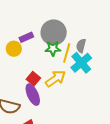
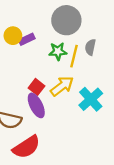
gray circle: (54, 32) -> (66, 20), moved
yellow circle: (14, 49) -> (13, 36), moved
cyan cross: (81, 63) -> (91, 99), moved

